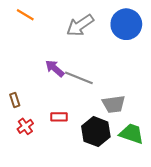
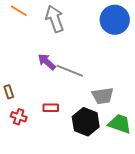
gray arrow: (80, 25) -> (55, 19), moved, turned 104
red cross: (25, 126) -> (19, 117), turned -35

